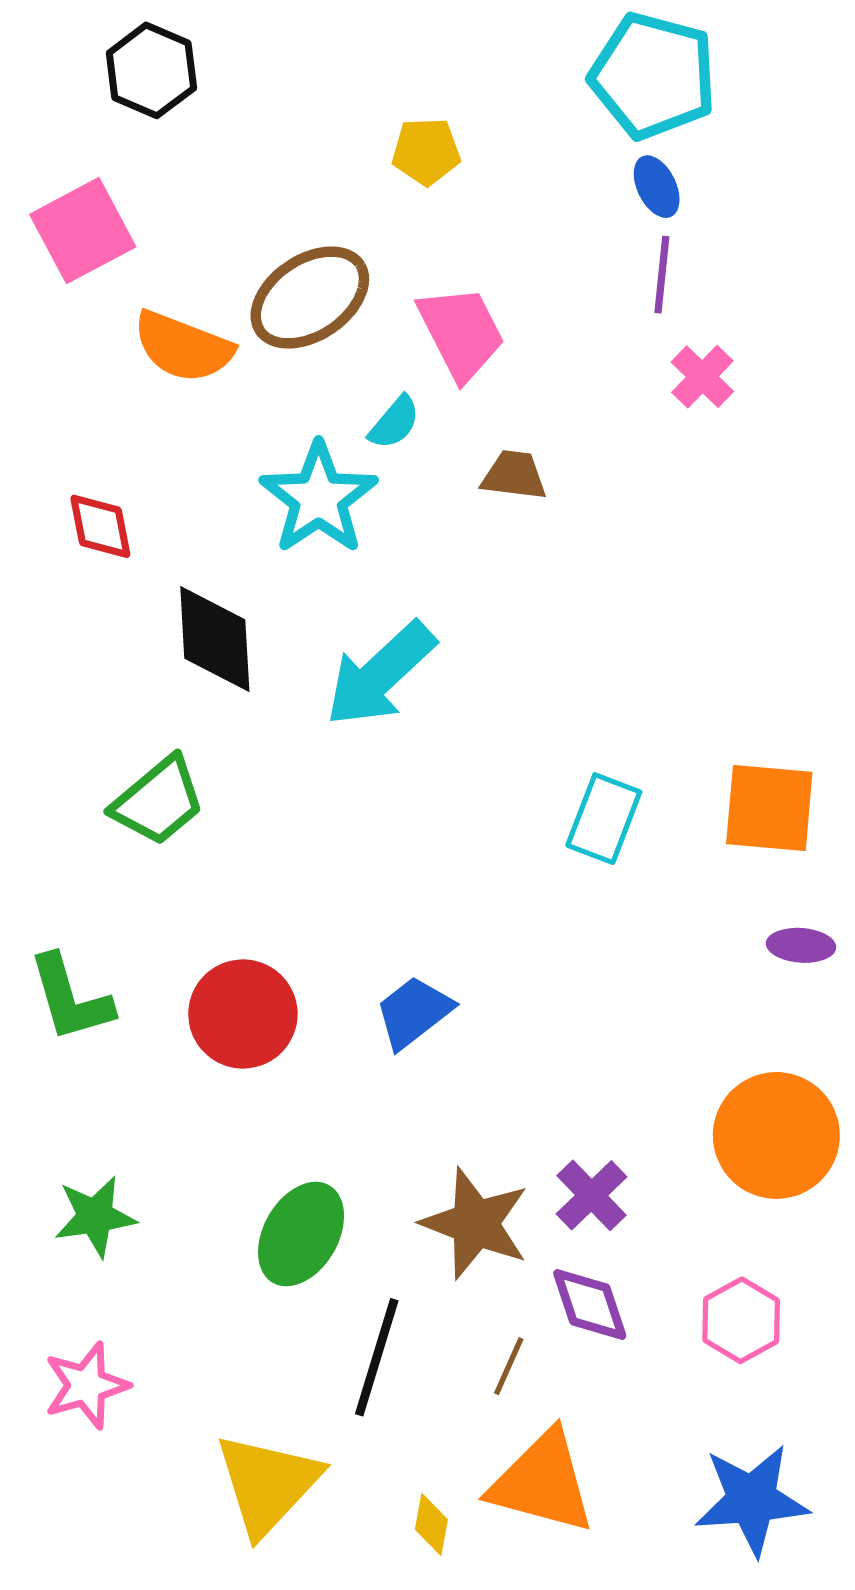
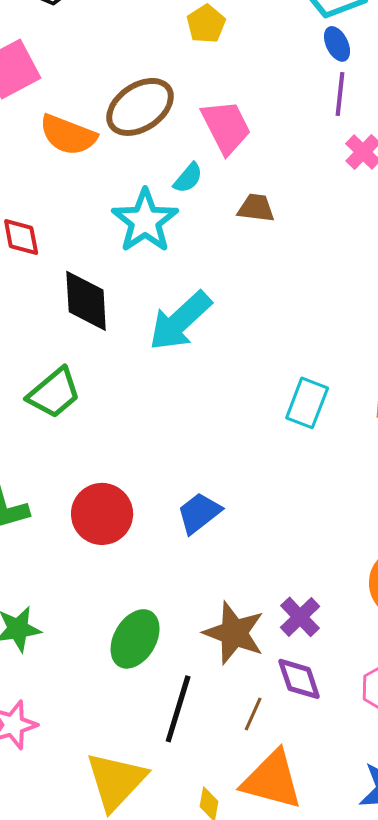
yellow pentagon: (426, 151) -> (206, 24), turned -30

